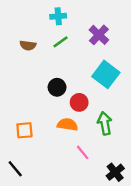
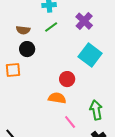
black circle: (57, 87) -> (27, 49), moved
green arrow: (105, 123) -> (96, 110), moved
orange square: (24, 130) -> (13, 70), moved

